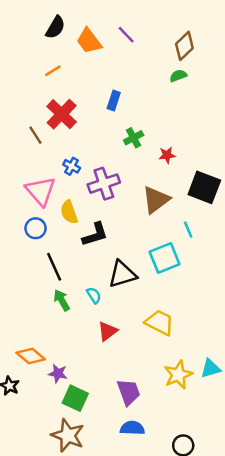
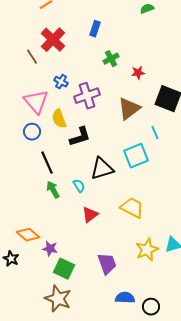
blue semicircle: (132, 428) -> (125, 298), moved

